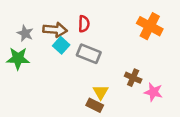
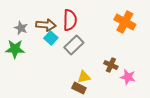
red semicircle: (84, 24) -> (70, 20), size x1.5
gray rectangle: (89, 54) -> (74, 45), turned -66
yellow triangle: (101, 92) -> (84, 77), turned 48

